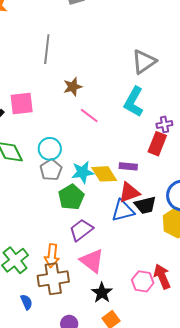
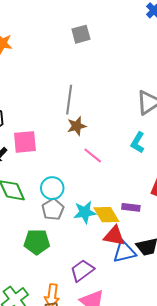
gray line: (47, 49) -> (69, 100), moved
cyan L-shape: (134, 102) -> (138, 142), size x0.7
red triangle: (129, 192) -> (114, 236), moved, turned 30
green pentagon: (71, 197) -> (37, 242), moved, turned 30

